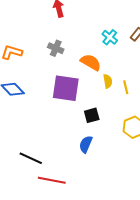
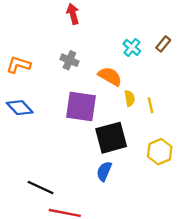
black square: (92, 115) -> (111, 138), size x1.8

